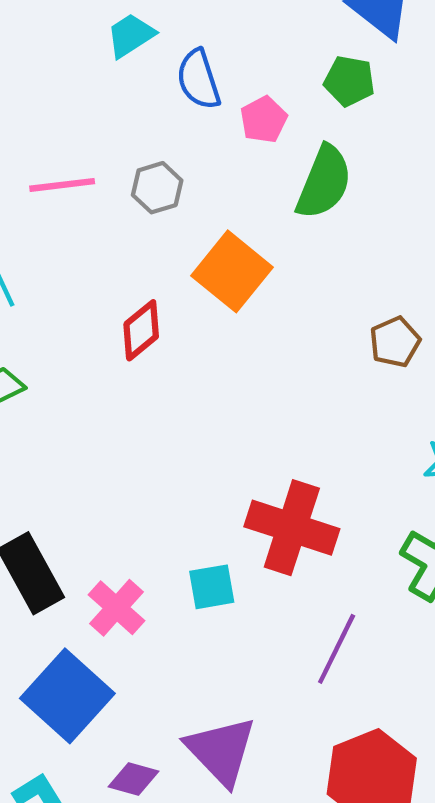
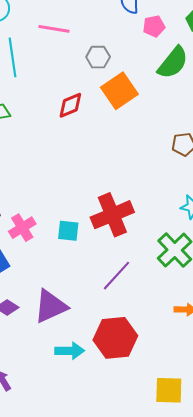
gray hexagon: (157, 188) -> (98, 57), moved
red cross: (292, 528) -> (112, 215), turned 33
purple triangle: (221, 751) -> (51, 306), turned 33

